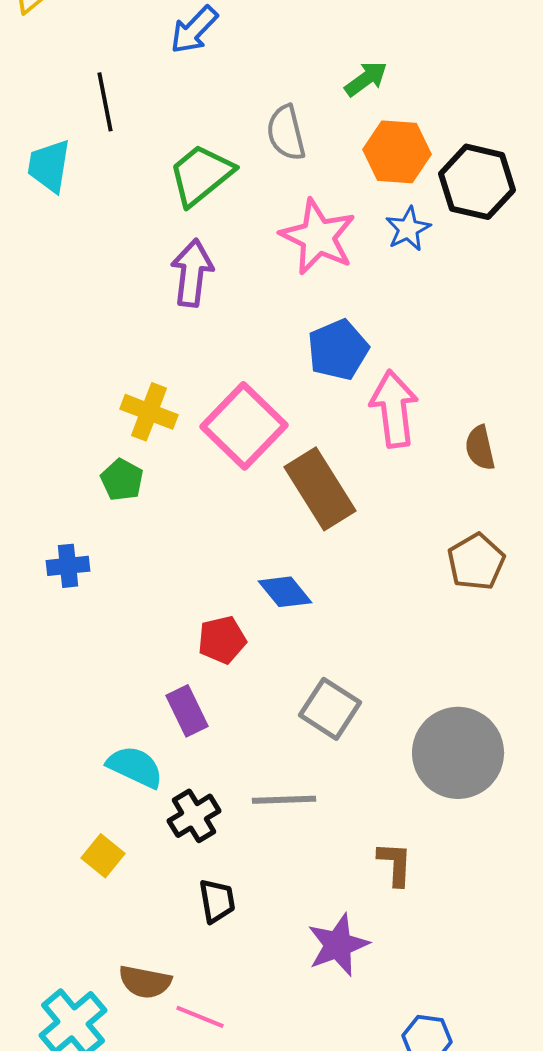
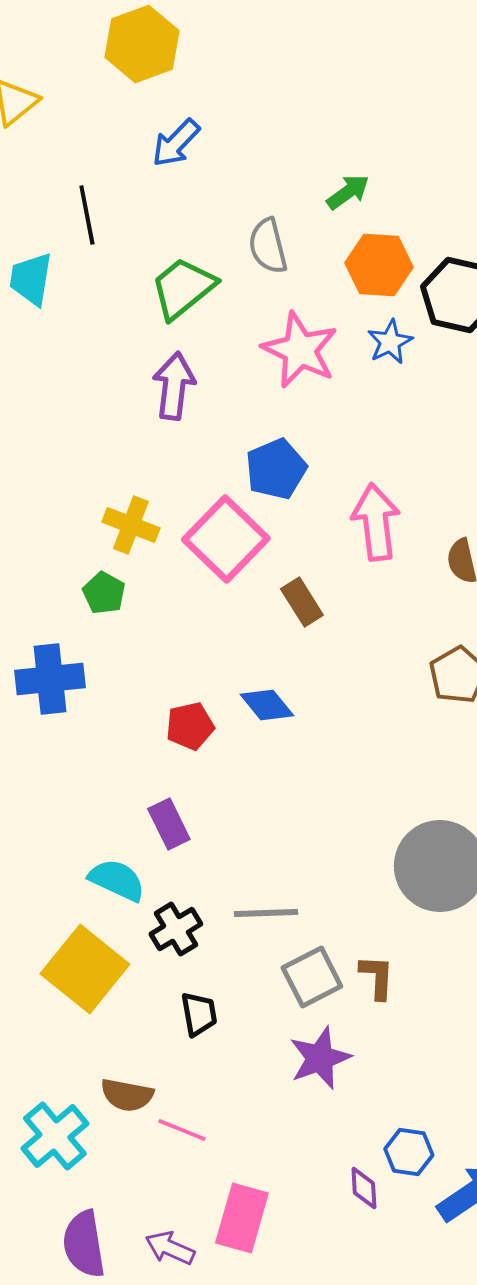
blue pentagon: (338, 350) -> (276, 469), moved
brown rectangle: (320, 489) -> (302, 602), size x0.6
blue cross: (68, 566) -> (50, 679), size x1.6
red pentagon: (222, 640) -> (190, 726), moved
gray square: (330, 709) -> (312, 977), moved, turned 30
yellow square: (103, 856) -> (85, 969), size x2.0

